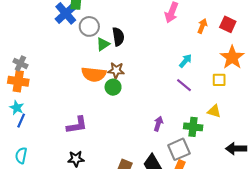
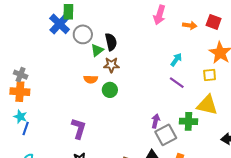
orange arrow: (202, 26) -> (190, 25), turned 80
brown star: (116, 70) -> (111, 65), moved
orange semicircle: (94, 74) -> (91, 79), size x0.6
yellow triangle: (214, 111) -> (207, 105), size x1.6
purple L-shape: (77, 125) -> (79, 129), turned -60
gray square: (179, 149) -> (166, 135), moved

